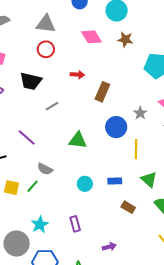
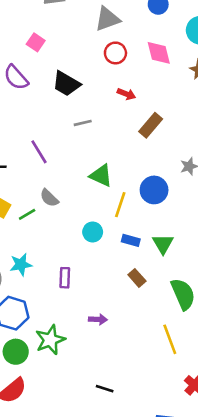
gray triangle: (46, 24) -> (107, 19), turned -45
red circle: (46, 49) -> (115, 53), moved
blue circle: (116, 127) -> (154, 190), moved
yellow line: (136, 149) -> (120, 205), moved
green triangle: (149, 179) -> (163, 244), moved

